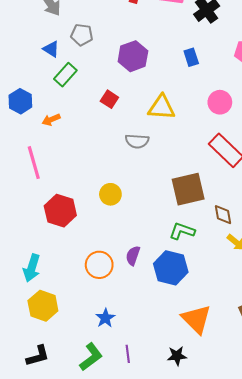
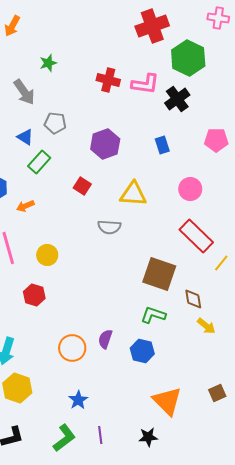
brown square: (188, 189) -> (159, 274), turned 32
yellow circle: (110, 194) -> (47, 255), moved
red hexagon: (60, 211) -> (34, 295), size x0.7
blue hexagon: (171, 268) -> (142, 351), size x0.7

